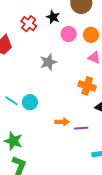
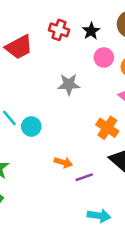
red cross: (29, 24) -> (59, 30), turned -35
purple line: (81, 128) -> (84, 177), turned -32

